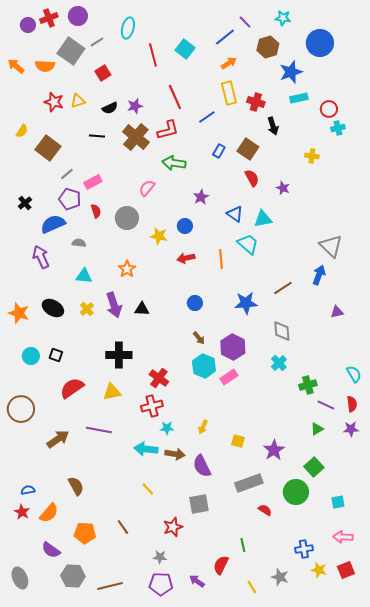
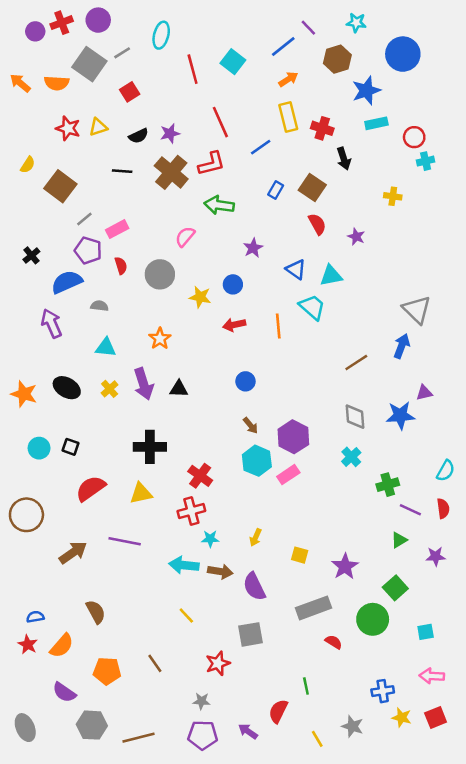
blue star: (246, 303) -> (400, 415), moved
cyan semicircle: (354, 374) -> (446, 471), turned 60
purple star: (351, 429) -> (436, 556), moved

